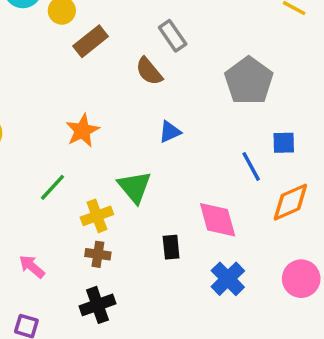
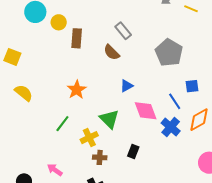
brown rectangle: (91, 41) -> (77, 38), turned -42
pink diamond: (218, 220) -> (146, 111), moved
black rectangle: (171, 247) -> (133, 151), turned 32
brown cross: (98, 254) -> (100, 157), moved
blue cross: (228, 279) -> (171, 127), moved

